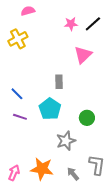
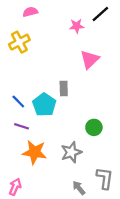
black line: (93, 24) -> (100, 14), moved
cyan pentagon: (50, 109) -> (44, 105), moved
orange star: (42, 169) -> (35, 152), moved

